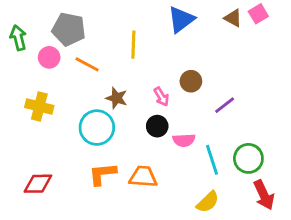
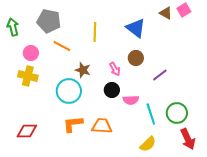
blue triangle: (181, 19) -> (136, 28), moved, turned -45
pink circle: (49, 57) -> (31, 53), moved

